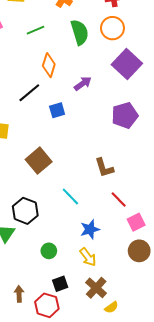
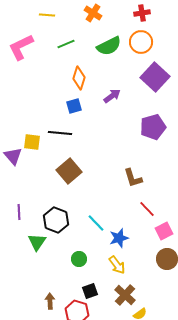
green semicircle: (80, 32) -> (109, 46), turned 80
black line: (29, 93) -> (60, 133), moved, turned 45
blue square: (57, 110) -> (74, 106), moved
cyan line: (70, 196) -> (96, 223), moved

